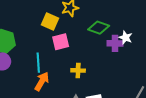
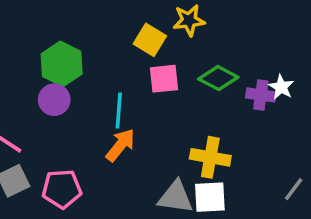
green diamond: (99, 28) -> (218, 78), moved
yellow cross: (78, 70) -> (210, 157), moved, size x1.5

